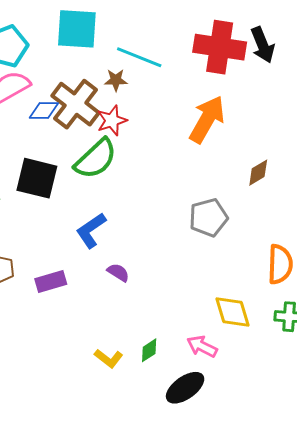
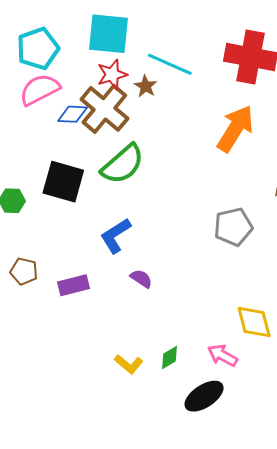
brown star: (116, 80) -> (146, 86), turned 30
red star: (112, 120) -> (112, 75), moved

